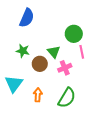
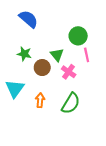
blue semicircle: (27, 18) -> (28, 19), turned -72
pink cross: (65, 68) -> (69, 72), turned -32

